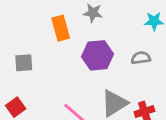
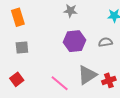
orange rectangle: (61, 28) -> (18, 17), moved

